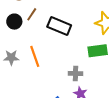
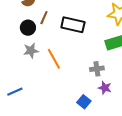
gray star: (11, 58) -> (31, 51), moved

